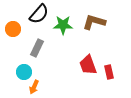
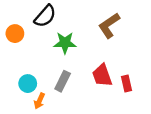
brown L-shape: (94, 22) -> (109, 25), turned -50
green star: (63, 25) -> (65, 43), moved
gray rectangle: (37, 48) -> (63, 81), moved

